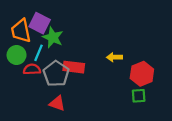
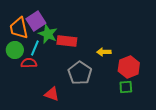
purple square: (40, 23) -> (36, 21), turned 30
red rectangle: (74, 67) -> (67, 41), moved
gray pentagon: (56, 74) -> (80, 73), moved

